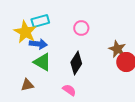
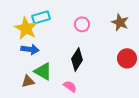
blue arrow: (38, 44) -> (30, 49), moved
brown star: (117, 49) -> (120, 22), moved
green triangle: (42, 62) -> (43, 71), moved

